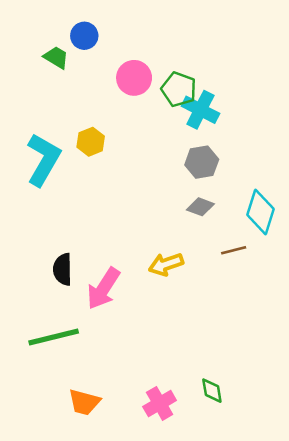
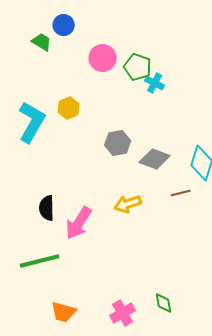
cyan cross: (200, 110) -> (155, 83), size x0.7
gray hexagon: (202, 162) -> (118, 143), moved
gray diamond: (200, 207) -> (155, 159), size x1.4

